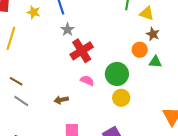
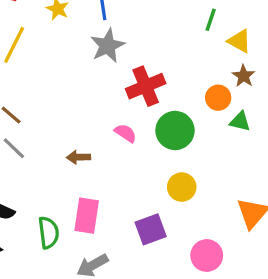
gray star: (68, 29) -> (108, 46), size x1.5
red cross: (82, 51) -> (146, 86), moved
yellow circle: (121, 98) -> (182, 187), moved

